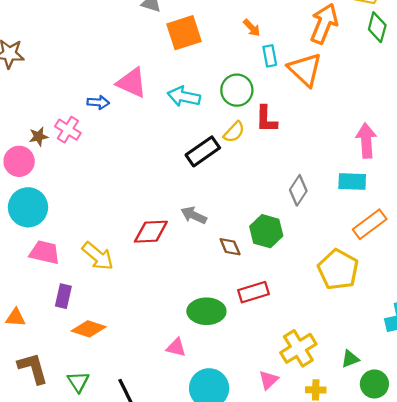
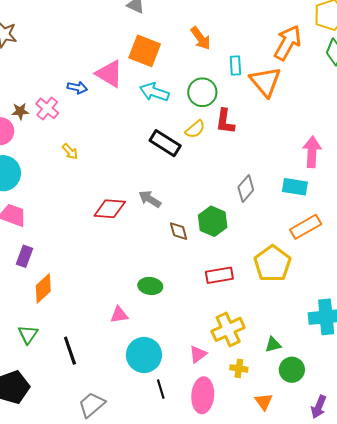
orange arrow: (252, 28) -> (201, 38), moved, size x1.4
orange square: (184, 33) -> (145, 51), moved, turned 32
black rectangle: (203, 151) -> (165, 143), turned 60
yellow arrow: (98, 256) -> (70, 152), moved, size x0.6
red rectangle: (253, 292) -> (219, 275), moved
green ellipse: (206, 311) -> (150, 286), size x0.7
orange diamond: (89, 329) -> (43, 288), turned -68
pink triangle: (176, 347) -> (119, 315), turned -30

